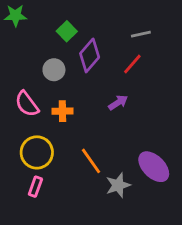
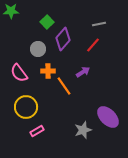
orange cross: (62, 111) -> (48, 71), moved
orange line: (91, 161) -> (64, 86), moved
pink rectangle: (35, 187) -> (37, 131), moved, turned 40

